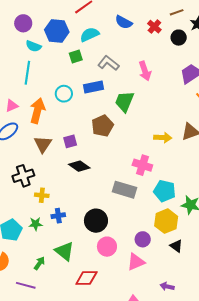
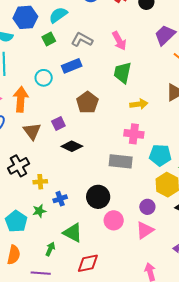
green trapezoid: (124, 101) -> (123, 73), moved
yellow arrow: (163, 138) -> (139, 104), moved
red diamond: (86, 278) -> (88, 263), moved

